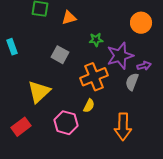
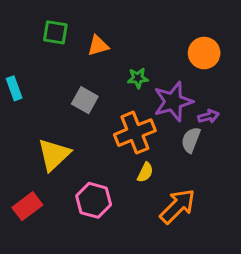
yellow semicircle: (89, 106) -> (145, 172), moved
orange arrow: (123, 127) -> (178, 206), turned -136

